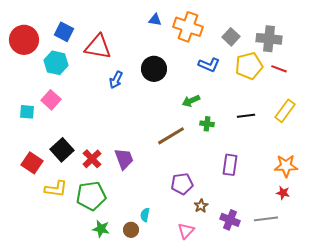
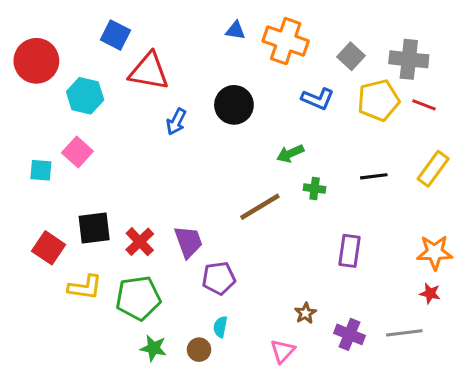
blue square: (64, 32) -> (115, 35), moved
black square: (62, 150) -> (94, 228), turned 35
purple pentagon: (182, 184) -> (219, 278), moved

